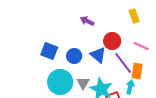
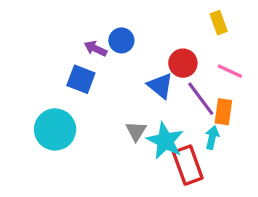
purple arrow: (87, 21) -> (96, 49), moved
blue circle: (74, 56) -> (121, 40), moved
cyan circle: (60, 82) -> (55, 129), moved

